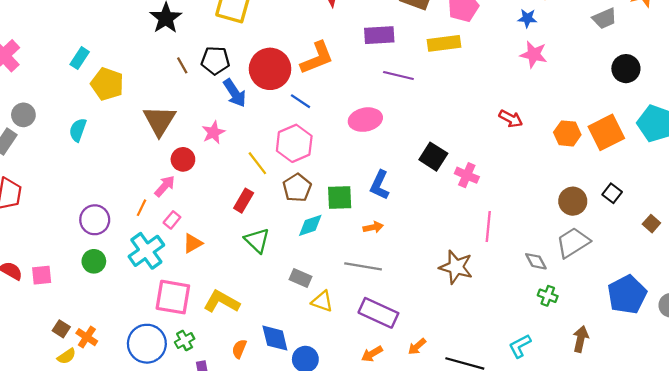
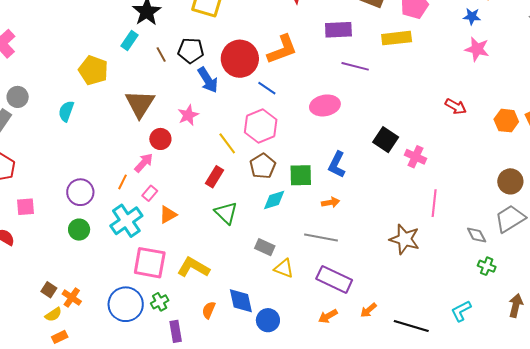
cyan rectangle: (80, 58) -> (130, 41), moved
pink square: (42, 275) -> (25, 207), moved

